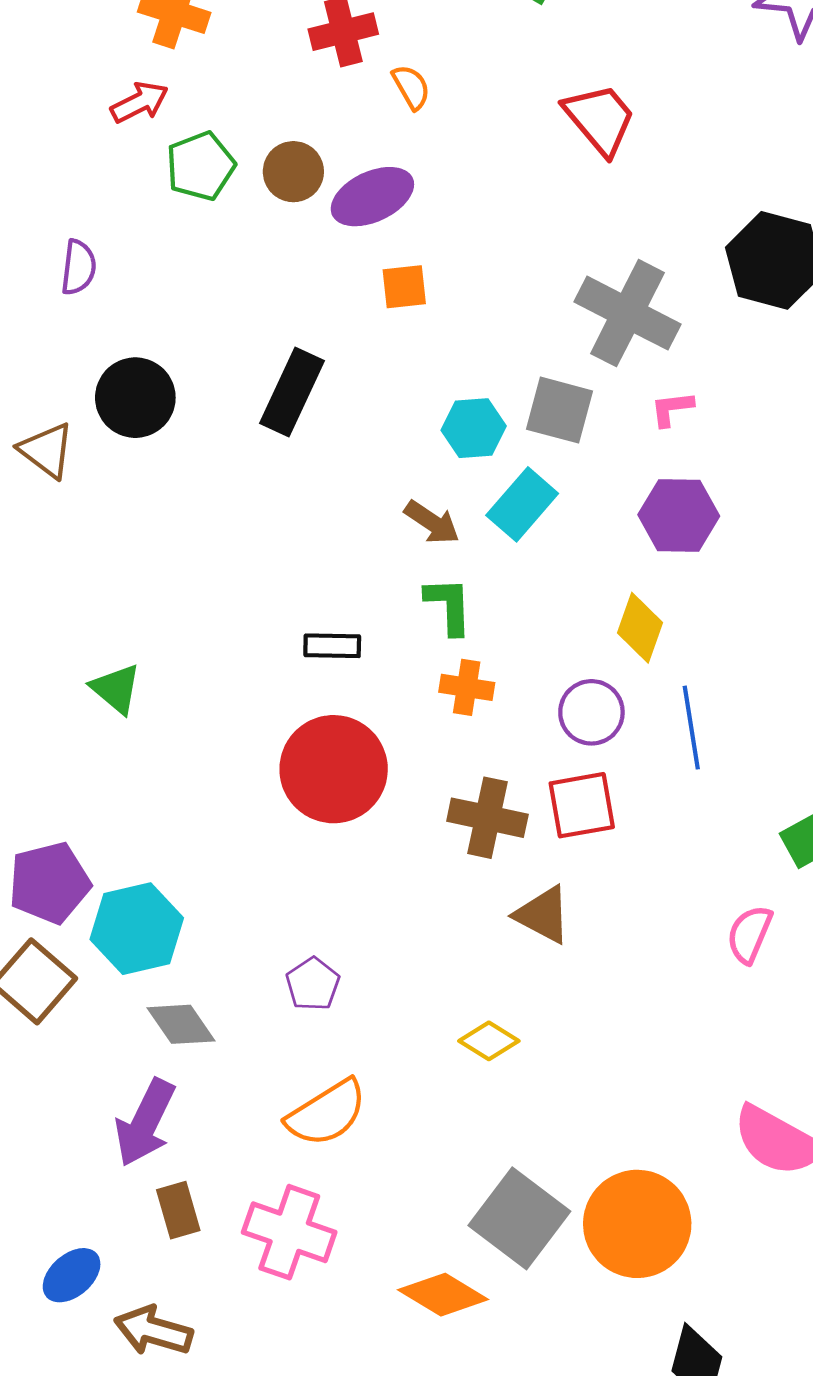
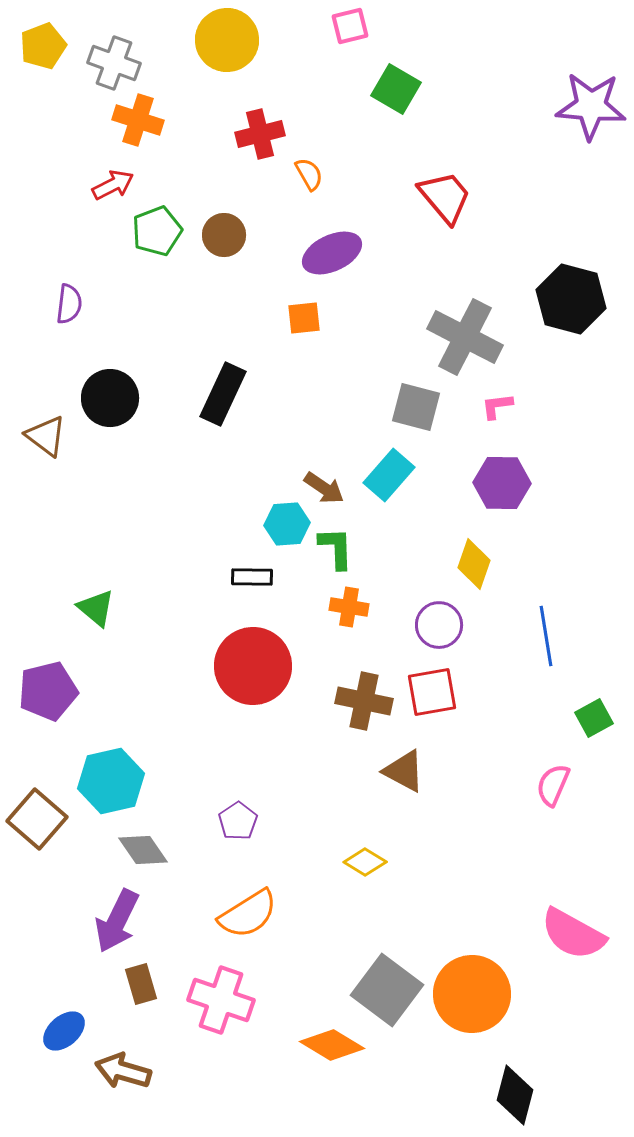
purple ellipse: (372, 197) -> (332, 253), moved
cyan hexagon: (474, 428) -> (287, 524), moved
blue line: (691, 728) -> (546, 636), moved
purple pentagon: (49, 883) -> (48, 691), moved

